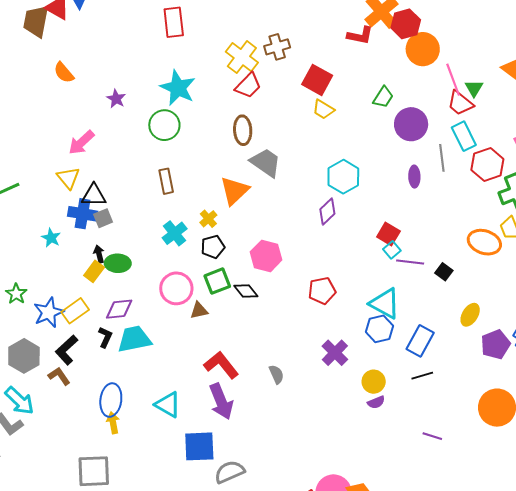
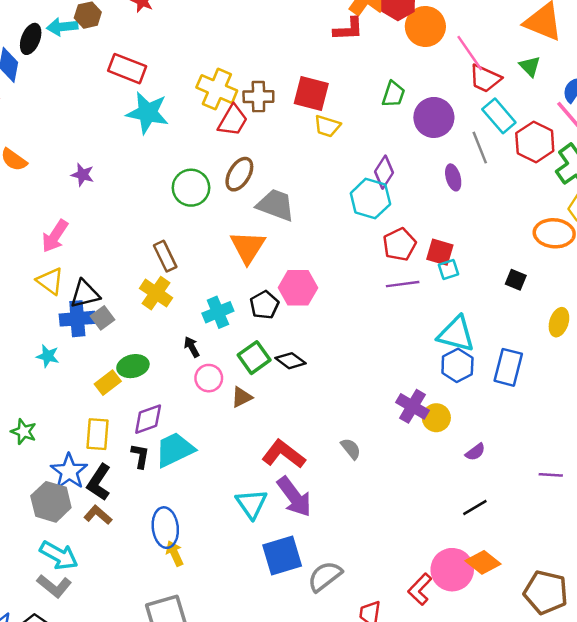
red rectangle: (174, 22) -> (127, 69), turned -48
brown cross: (277, 47) -> (258, 97), moved, turned 30
cyan star: (178, 88) -> (148, 113), moved
green triangle: (474, 88) -> (530, 66), moved
green circle: (164, 125) -> (191, 188), moved
brown ellipse: (243, 130) -> (239, 174), turned 48
purple diamond: (327, 211) -> (384, 172), moved
yellow cross: (208, 219) -> (156, 293), moved, size x1.5
cyan cross: (175, 233) -> (218, 312), moved, turned 30
black pentagon: (213, 247) -> (264, 305), moved
cyan square: (392, 250) -> (449, 270), turned 36
black arrow: (99, 254) -> (192, 347), moved
pink hexagon: (266, 256) -> (298, 288), moved
purple line: (410, 262) -> (403, 284), moved
yellow rectangle: (94, 271) -> (108, 383), turned 30
pink circle: (176, 288) -> (209, 378), size x0.7
red pentagon: (322, 291) -> (399, 245), moved
yellow rectangle: (75, 311) -> (97, 434), turned -36
blue star: (49, 312) -> (69, 471), moved
black line: (422, 376) -> (475, 507), moved
yellow circle: (374, 382) -> (436, 418), moved
cyan triangle: (168, 405) -> (251, 504), moved, turned 40

